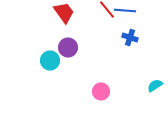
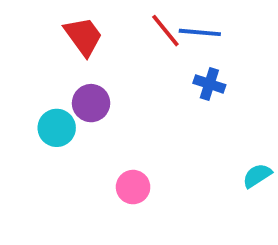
pink circle: (101, 92) -> (133, 187), moved

